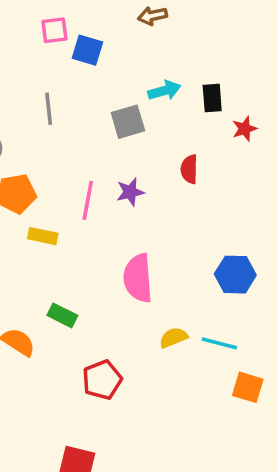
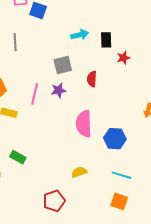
gray square: (128, 122) -> (63, 65), moved
pink semicircle: (138, 278) -> (84, 124), moved
cyan line: (219, 343) -> (121, 175), moved
red pentagon: (102, 380) -> (54, 201), moved

